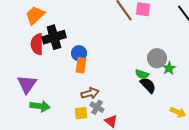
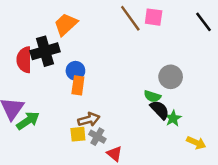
orange trapezoid: (35, 15) -> (66, 24), moved
green star: (169, 68) -> (173, 118), moved
green arrow: (40, 106) -> (28, 121), moved, turned -42
yellow square: (81, 113) -> (78, 134), moved

